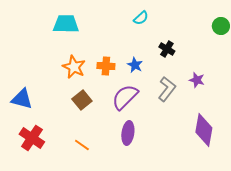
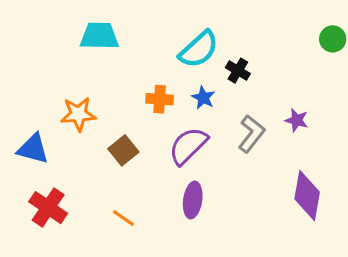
cyan semicircle: (141, 18) -> (199, 49), moved, size x1.8
black cross: (167, 49) -> (238, 71), moved
orange star: (74, 67) -> (78, 114), moved, turned -30

